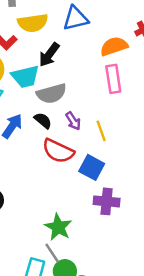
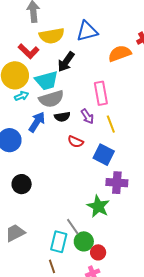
pink rectangle: (113, 79) -> (101, 93), moved
gray semicircle: (51, 94) -> (51, 99), moved
black semicircle: (43, 121) -> (62, 117), turned 133
red semicircle: (58, 151) -> (76, 142), size x0.6
green star: (58, 227) -> (98, 206), moved

